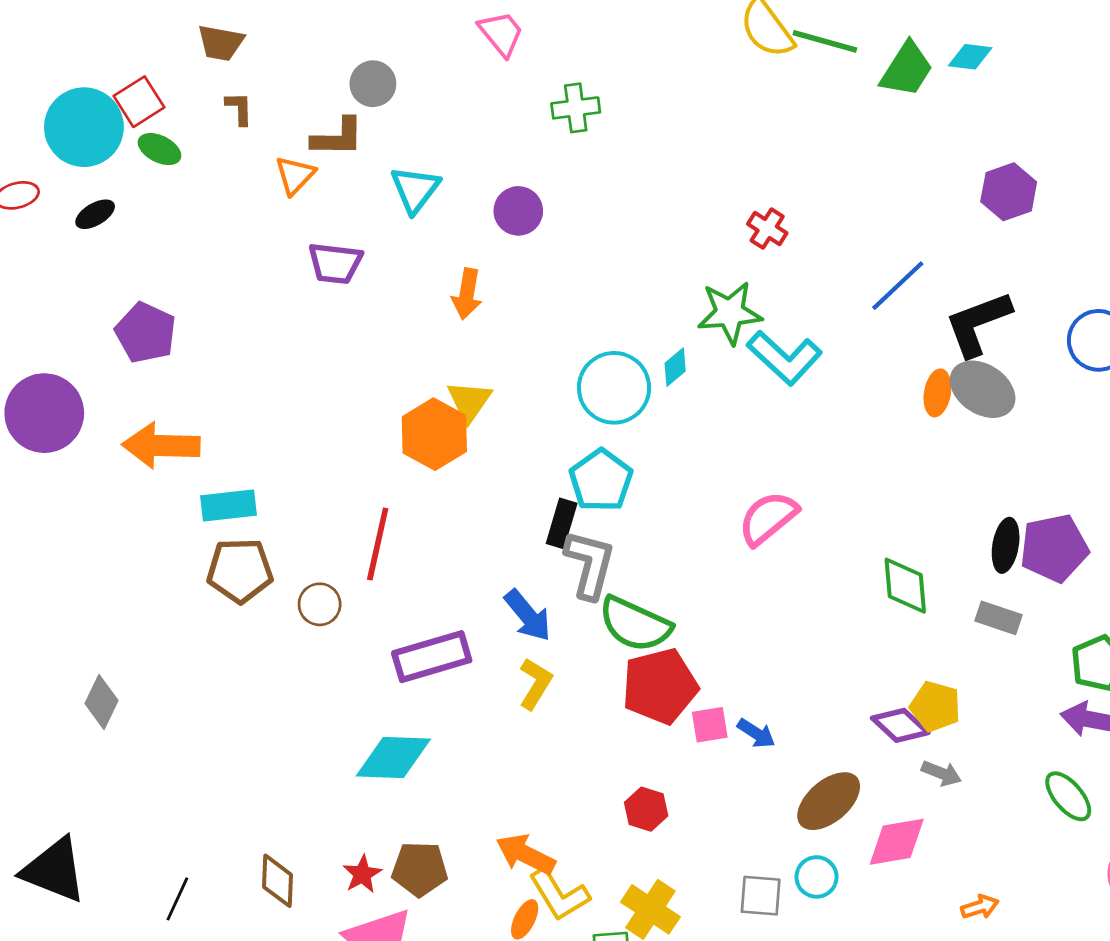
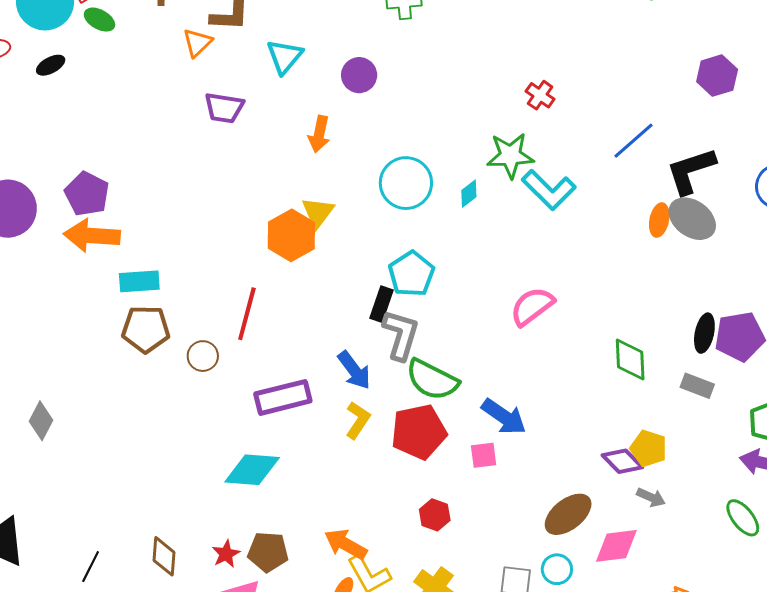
purple pentagon: (146, 333) -> (87, 194), moved
cyan circle: (614, 388) -> (406, 183), moved
red pentagon: (660, 686) -> (419, 432), moved
blue arrow: (756, 733) -> (504, 417), moved, size x1.6

